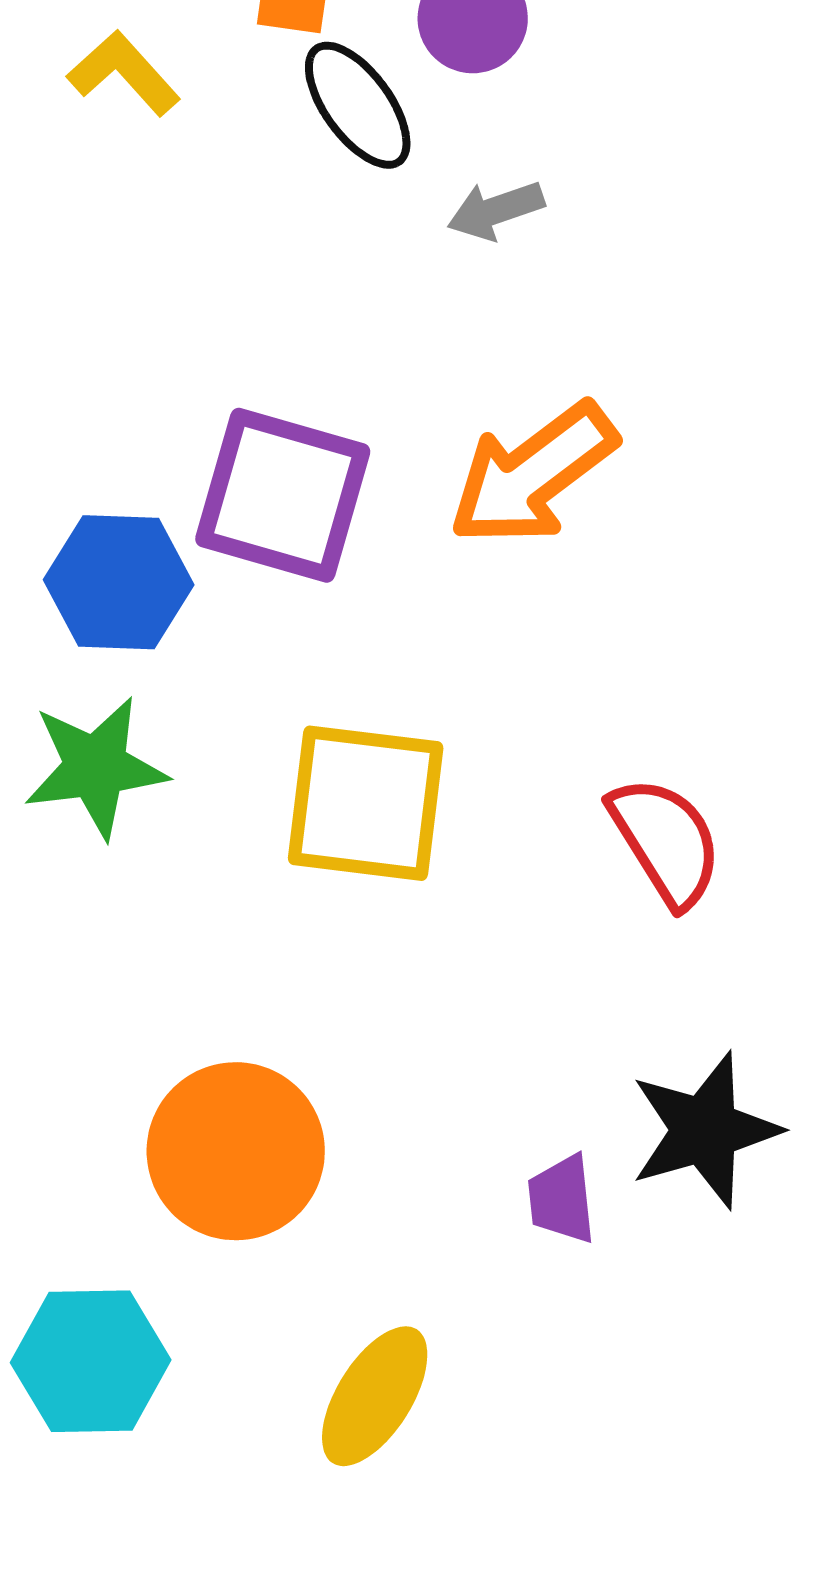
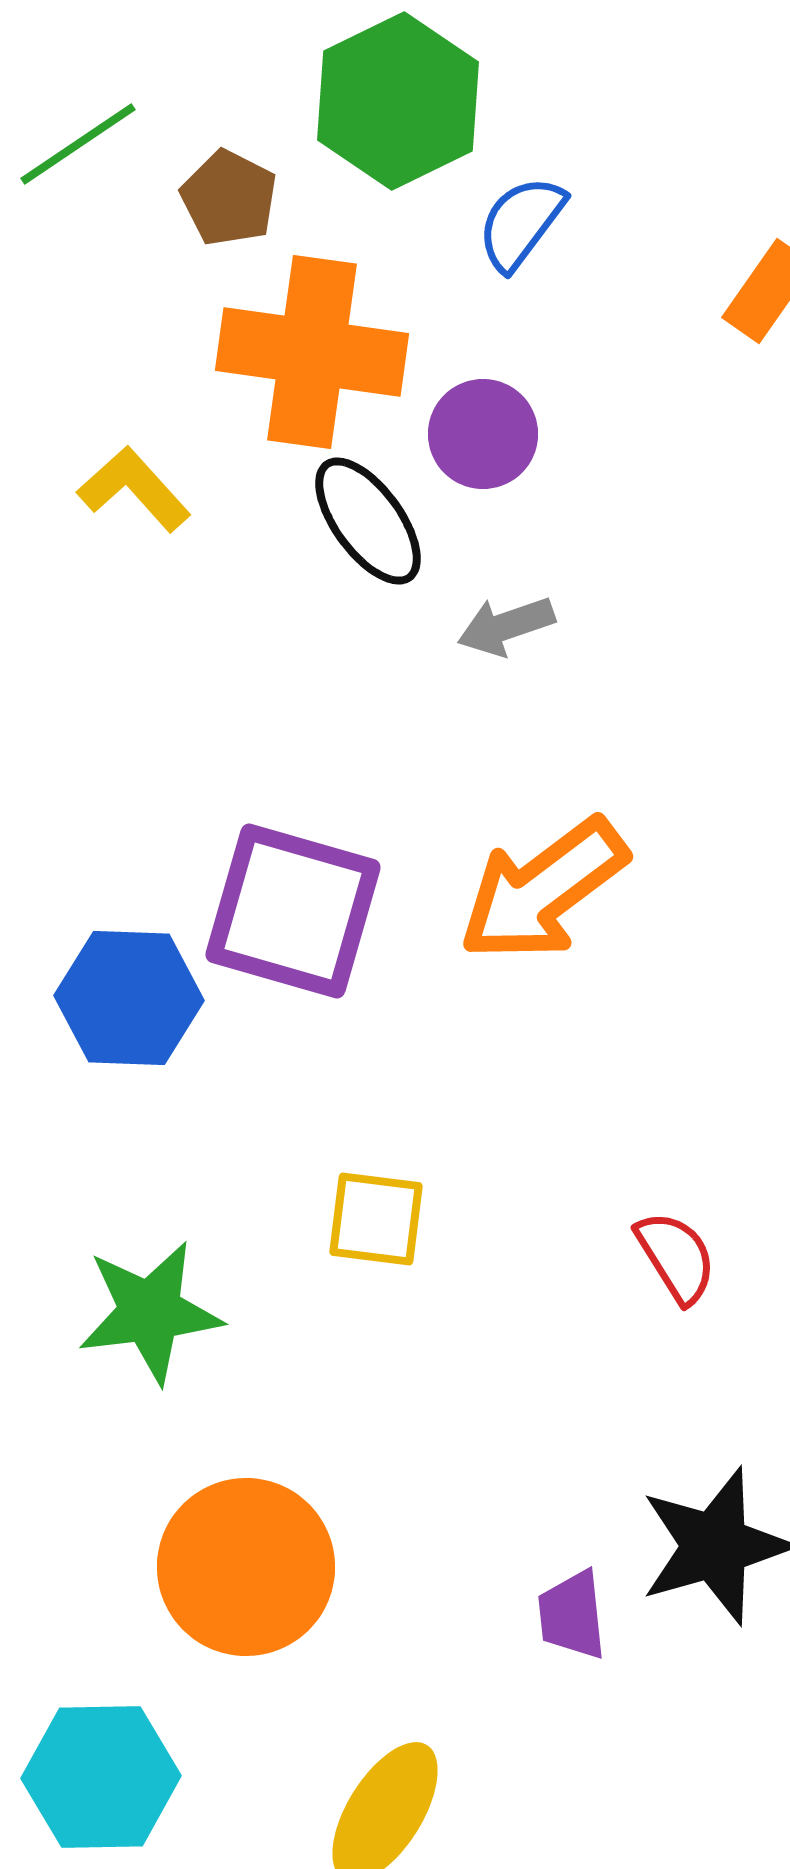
green star: (96, 767) -> (150, 1312), moved
yellow square: (366, 803) -> (376, 1219), size x0.6
red semicircle: (666, 841) -> (676, 1257), size x0.7

